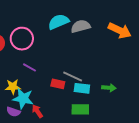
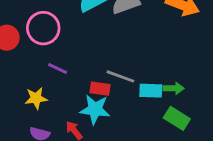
cyan rectangle: (82, 88) -> (151, 91), moved
cyan star: (23, 99) -> (95, 109), moved
green rectangle: (80, 109) -> (177, 118), moved, turned 36

